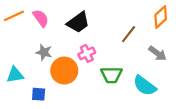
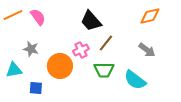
orange diamond: (161, 17) -> (150, 16), turned 30
black trapezoid: (78, 22) -> (91, 21), moved, turned 85
brown line: (129, 34) -> (106, 43), moved
gray star: (44, 52) -> (31, 49), moved

